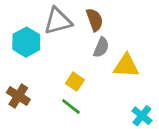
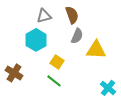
gray triangle: (58, 21) -> (44, 16), size x0.7
cyan hexagon: (26, 42) -> (36, 40), moved

